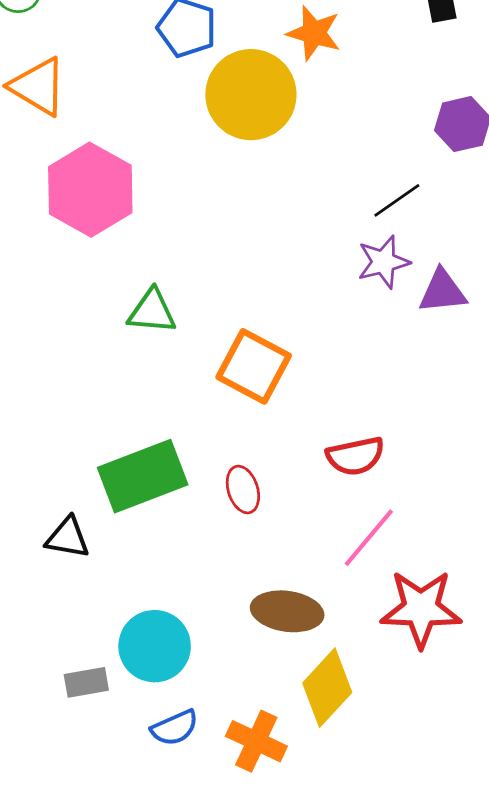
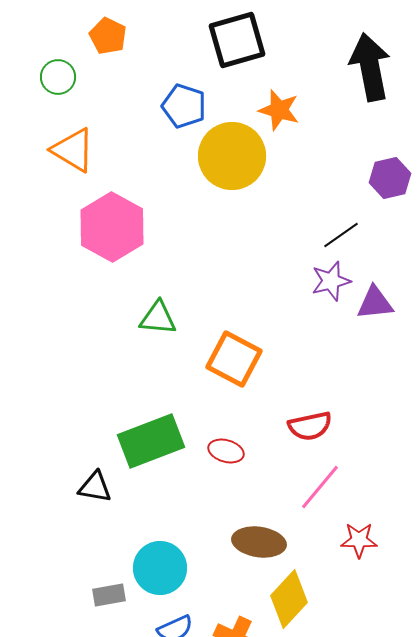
red ellipse: (243, 490) -> (226, 451), turned -56
red star: (421, 609) -> (359, 540), size x0.6

